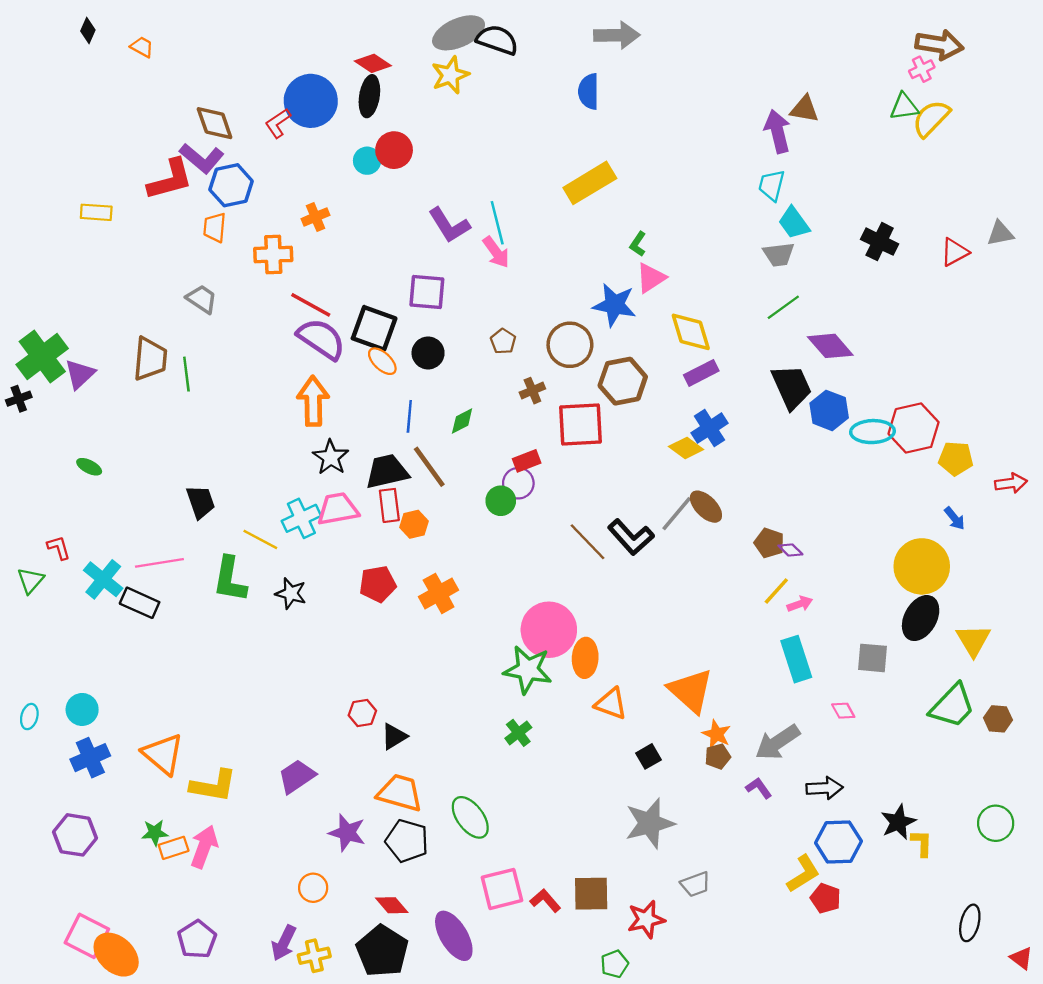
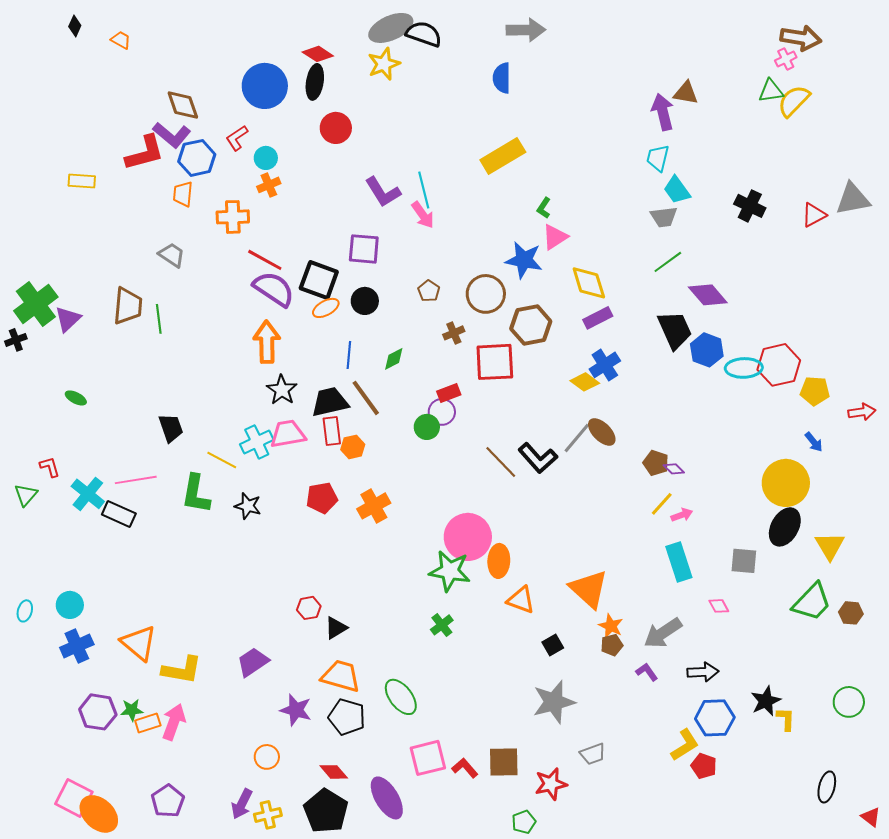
red L-shape: (278, 123) -> (237, 138), moved
cyan circle: (367, 161) -> (266, 158), moved
gray triangle: (1000, 233) -> (853, 199), size x1.5
orange ellipse: (382, 361) -> (326, 308), turned -72
purple hexagon: (75, 835) -> (98, 712), moved

